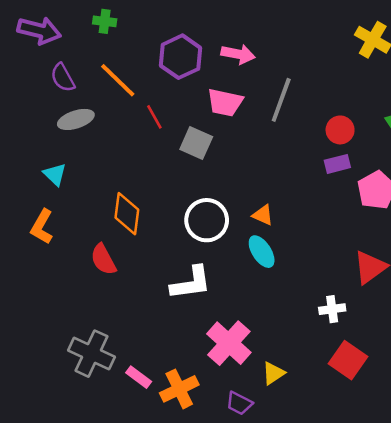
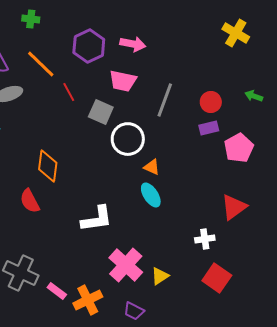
gray line: (281, 100) -> (165, 100), moved
white circle: (207, 220) -> (128, 139), moved
yellow triangle: (273, 373) -> (160, 276), moved

